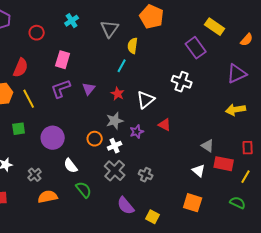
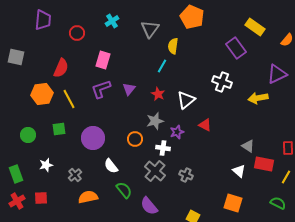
yellow arrow: (236, 110) -> (258, 98), moved
white cross: (115, 146) -> (163, 148), moved, turned 32
purple semicircle: (126, 206) -> (149, 206), moved

